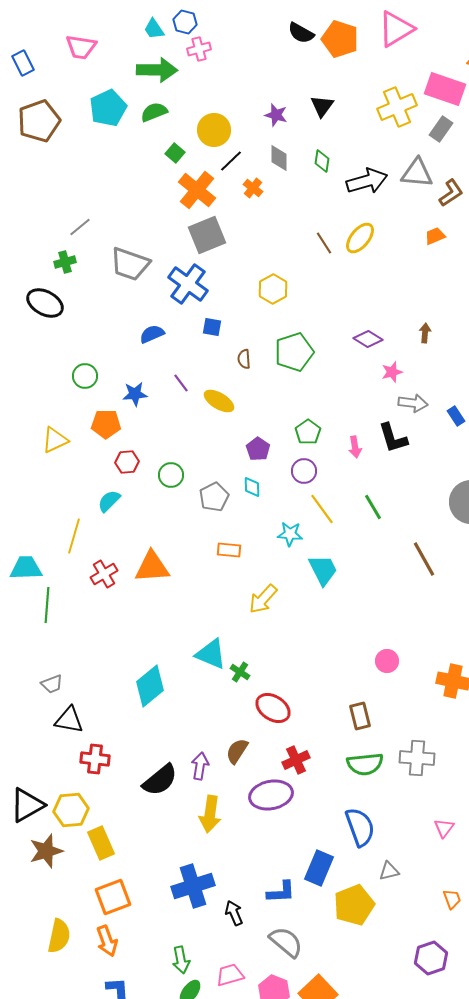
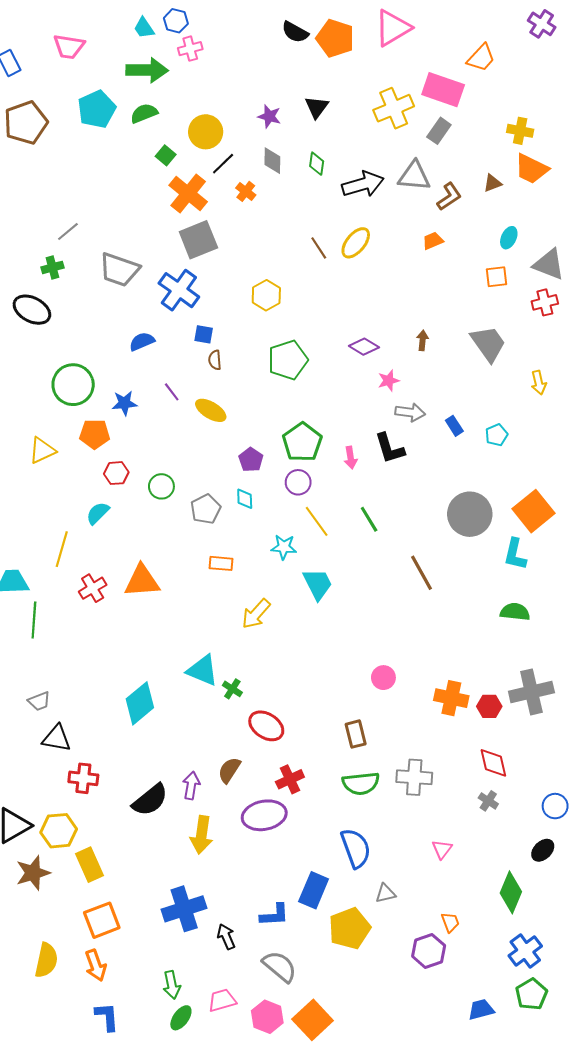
brown semicircle: (244, 359) -> (215, 360), moved
green circle: (85, 376) -> (73, 385), size x1.6
green pentagon: (308, 432) -> (302, 442), size x1.5
purple hexagon: (431, 958) -> (429, 951), moved

